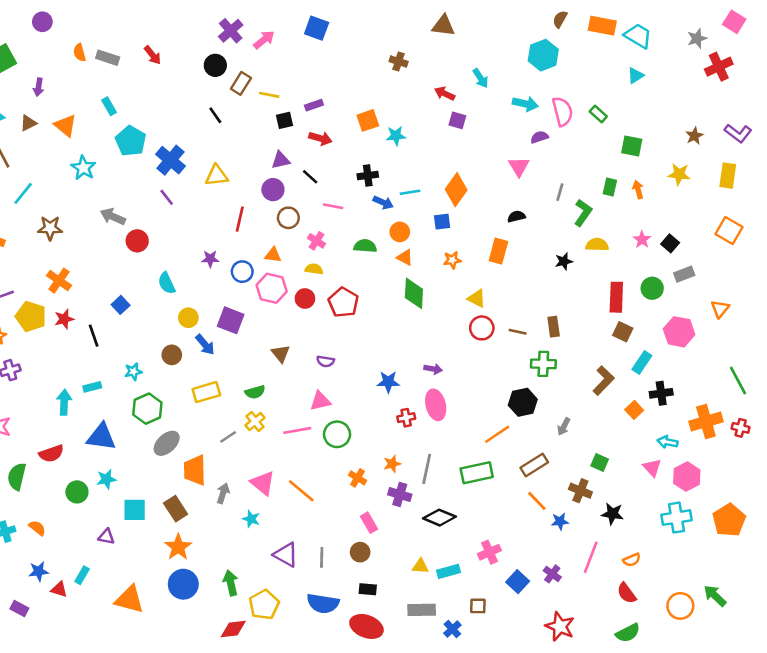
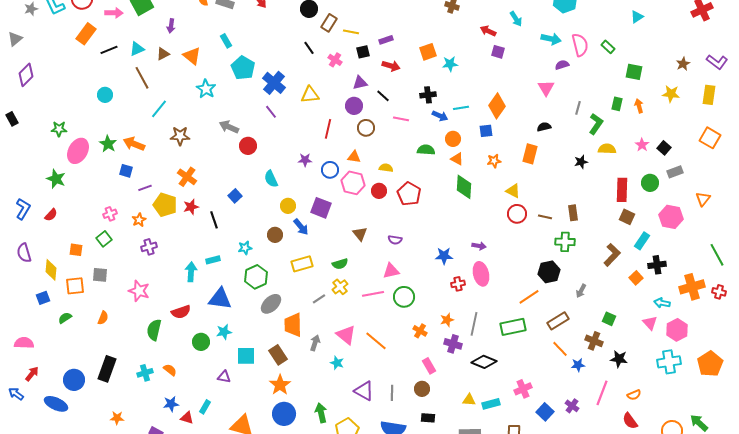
pink cross: (317, 241) -> (335, 60), moved

